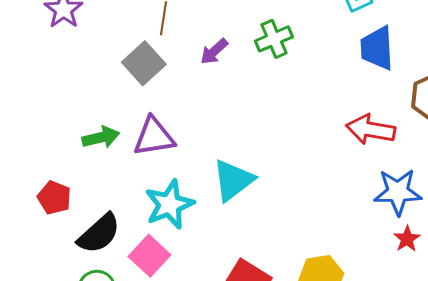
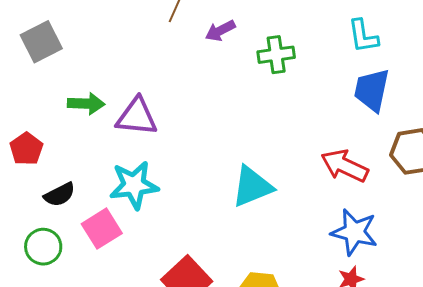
purple arrow: (214, 52) -> (220, 31), moved
gray square: (144, 63) -> (41, 42), moved
cyan triangle: (233, 180) -> (252, 187), moved
black semicircle: (99, 234) -> (60, 195), size x0.7

